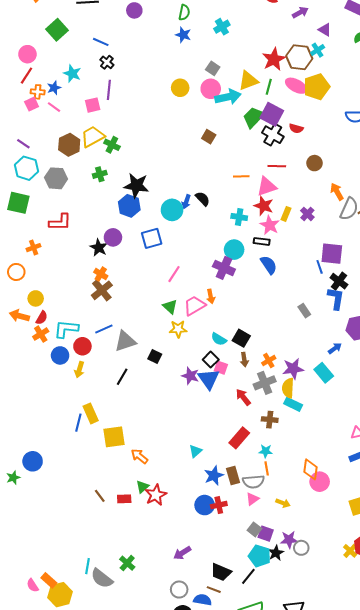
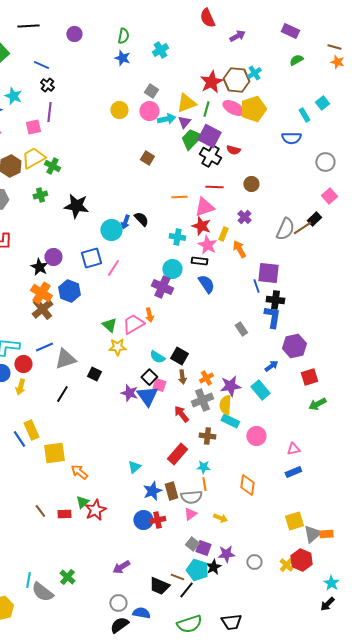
purple triangle: (325, 30) -> (184, 122), moved, turned 40
cyan arrow: (228, 97) -> (166, 119), size x0.7
orange arrow: (337, 192) -> (239, 249), moved
blue hexagon: (129, 206) -> (69, 291), moved
purple cross: (307, 214) -> (244, 217), moved
orange cross: (101, 274) -> (41, 293), size x1.5
pink line: (174, 274) -> (113, 268), moved
black cross: (339, 281) -> (275, 300), turned -30
blue line: (78, 423) -> (19, 439), turned -48
pink circle: (320, 482) -> (256, 436), moved
gray circle: (301, 548) -> (254, 562), moved
brown line: (214, 590) -> (177, 577), moved

